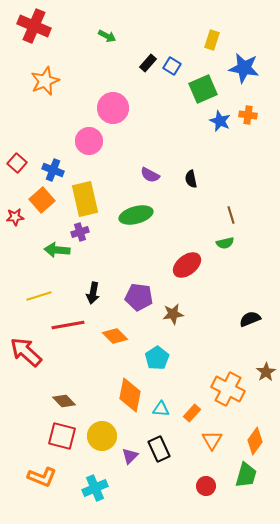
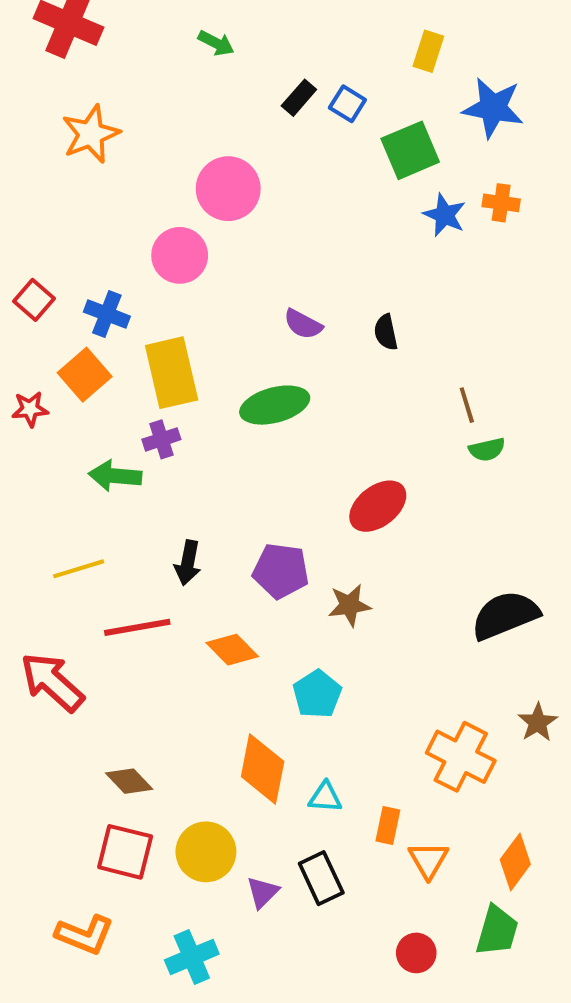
green semicircle: (225, 243) -> (487, 449), moved
black semicircle: (250, 319) -> (505, 615), size x1.6
orange rectangle: (192, 413) -> (388, 826), moved, turned -30

